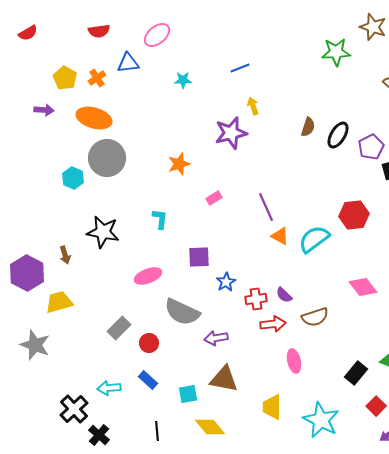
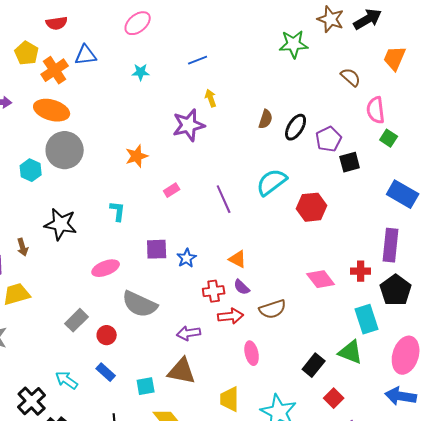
pink ellipse: (157, 35) -> (138, 23), moved
yellow pentagon: (65, 78) -> (27, 53), moved
orange cross: (97, 78) -> (55, 70), size x1.5
orange triangle: (280, 236) -> (238, 259), moved
cyan semicircle: (314, 239) -> (272, 182), moved
blue star: (226, 282) -> (187, 258), moved
purple arrow: (216, 338) -> (189, 333), moved
cyan arrow: (109, 388) -> (67, 380), turned 40

